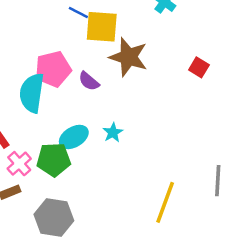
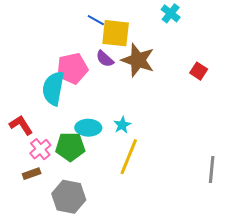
purple semicircle: (89, 81) -> (105, 59), moved
cyan ellipse: (74, 137) -> (88, 128), turned 30
yellow line: (165, 202) -> (129, 157), moved

